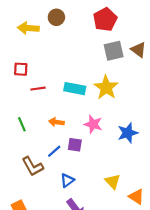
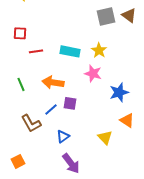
yellow star: (106, 87) -> (99, 50), size x0.7
orange arrow: (56, 122) -> (53, 82), size x1.5
pink star: (93, 124) -> (93, 73), moved
orange triangle: (136, 197) -> (127, 120), moved

